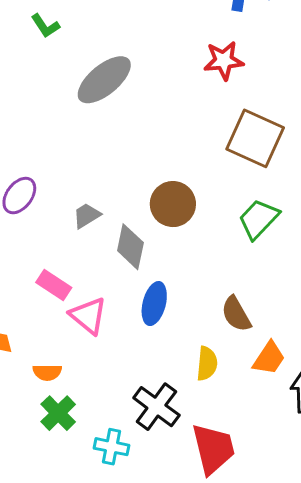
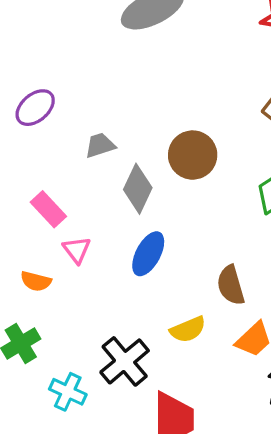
pink triangle: (88, 316) -> (77, 250), size x0.7
yellow semicircle: (207, 364) -> (188, 329), turned 48
orange semicircle: (47, 372) -> (36, 281), moved

